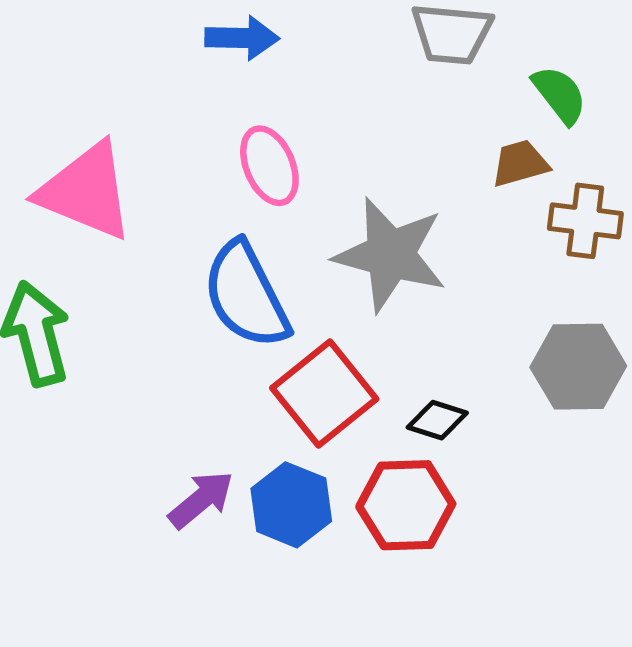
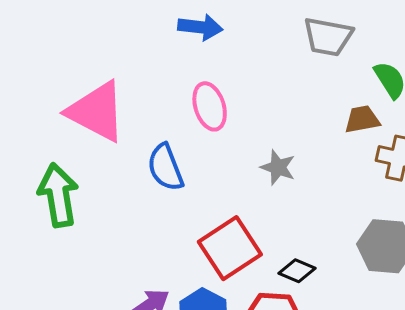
gray star: (390, 255) -> (278, 167), size x0.5
blue semicircle: (246, 295) -> (165, 167), moved, size x0.7

